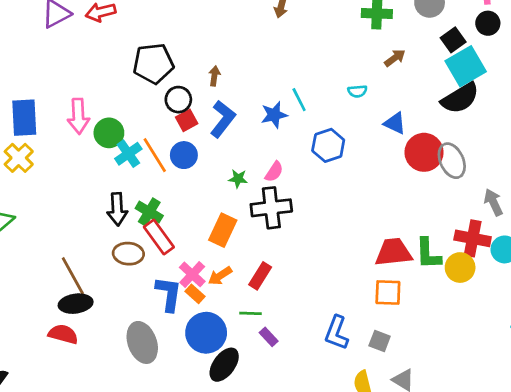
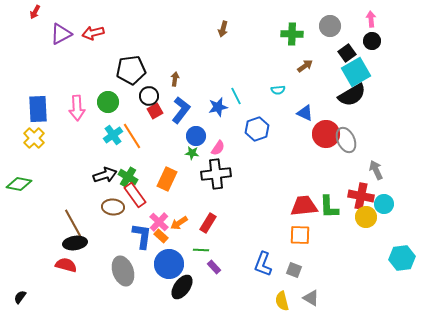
green circle: (109, 133) -> (108, 102), moved
blue circle: (184, 155) -> (196, 136), moved
black arrow: (117, 209) -> (105, 175), turned -105
orange rectangle: (223, 230) -> (167, 179), moved
yellow circle: (460, 268) -> (366, 217), moved

